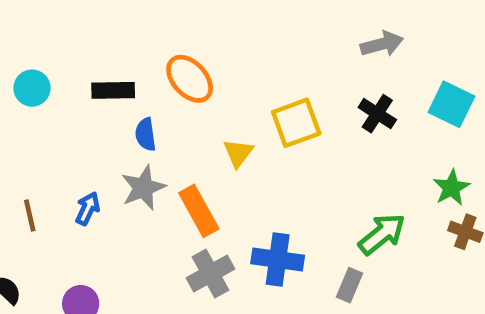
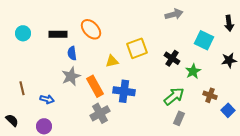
black cross: (377, 114) -> (172, 58), moved
yellow triangle: (238, 153) -> (112, 61), turned 40
green star: (451, 188) -> (193, 71), moved
blue arrow: (88, 209) -> (47, 99), moved, turned 80
blue cross: (278, 260) -> (124, 91), moved
gray rectangle: (349, 285) -> (179, 118), moved

